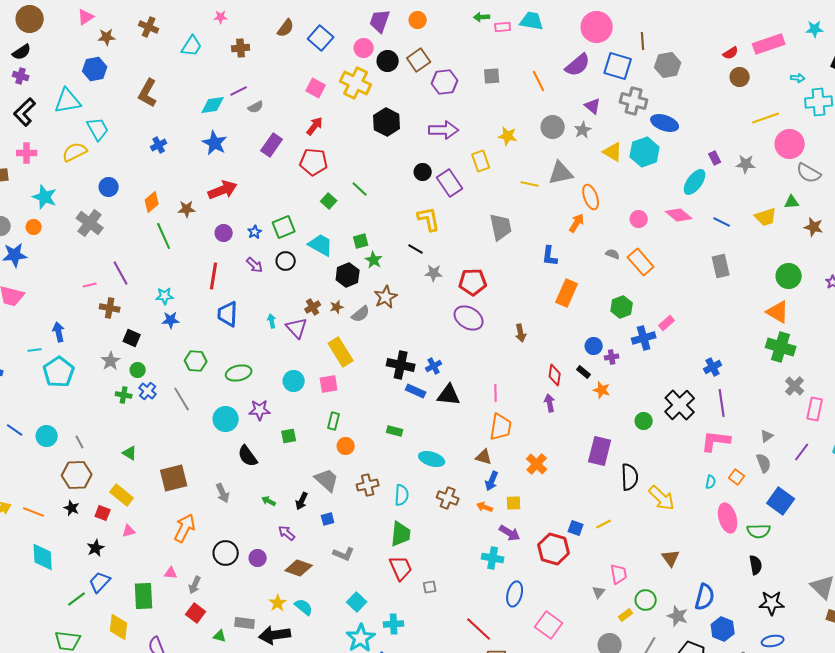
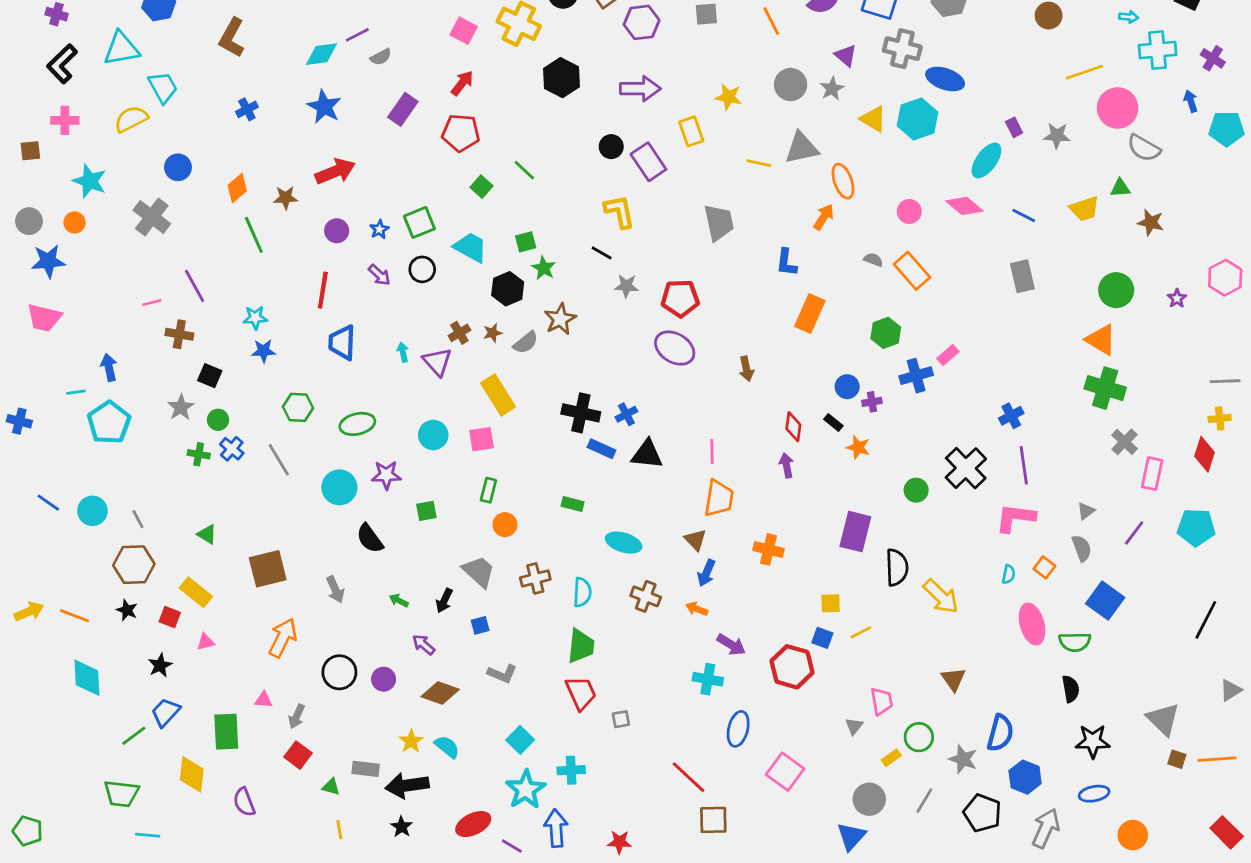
brown triangle: (484, 457) -> (695, 540), turned 30
orange cross: (537, 464) -> (768, 549), turned -30
yellow square: (514, 503) -> (831, 603), moved

